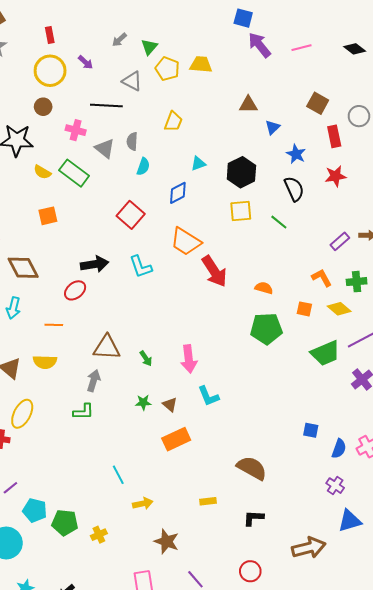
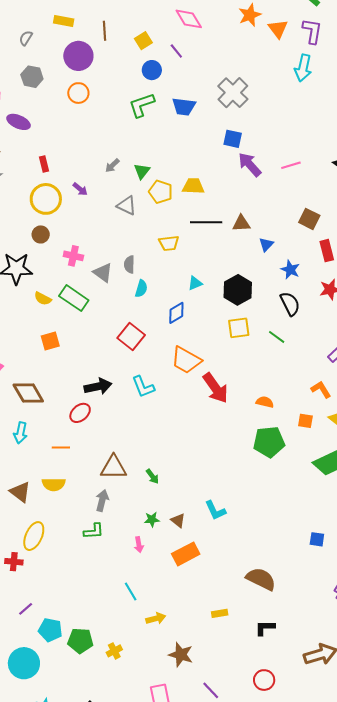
black line: (106, 106) -> (206, 222), moved
yellow trapezoid: (173, 122) -> (169, 243), turned 65
pink arrow: (189, 359) -> (139, 545), moved, size x0.6

